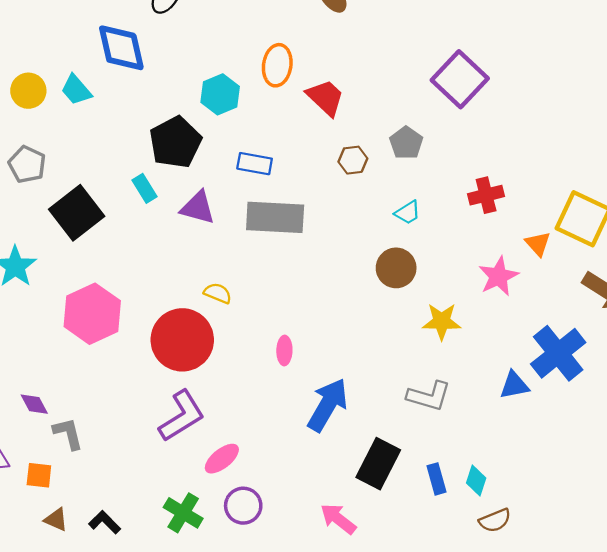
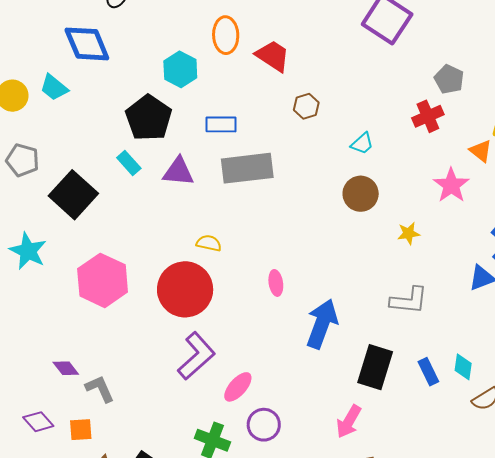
gray pentagon: (406, 143) -> (449, 79), moved
yellow star: (442, 321) -> (409, 233), size x0.7
pink arrow: (338, 519) -> (349, 422), turned -88

